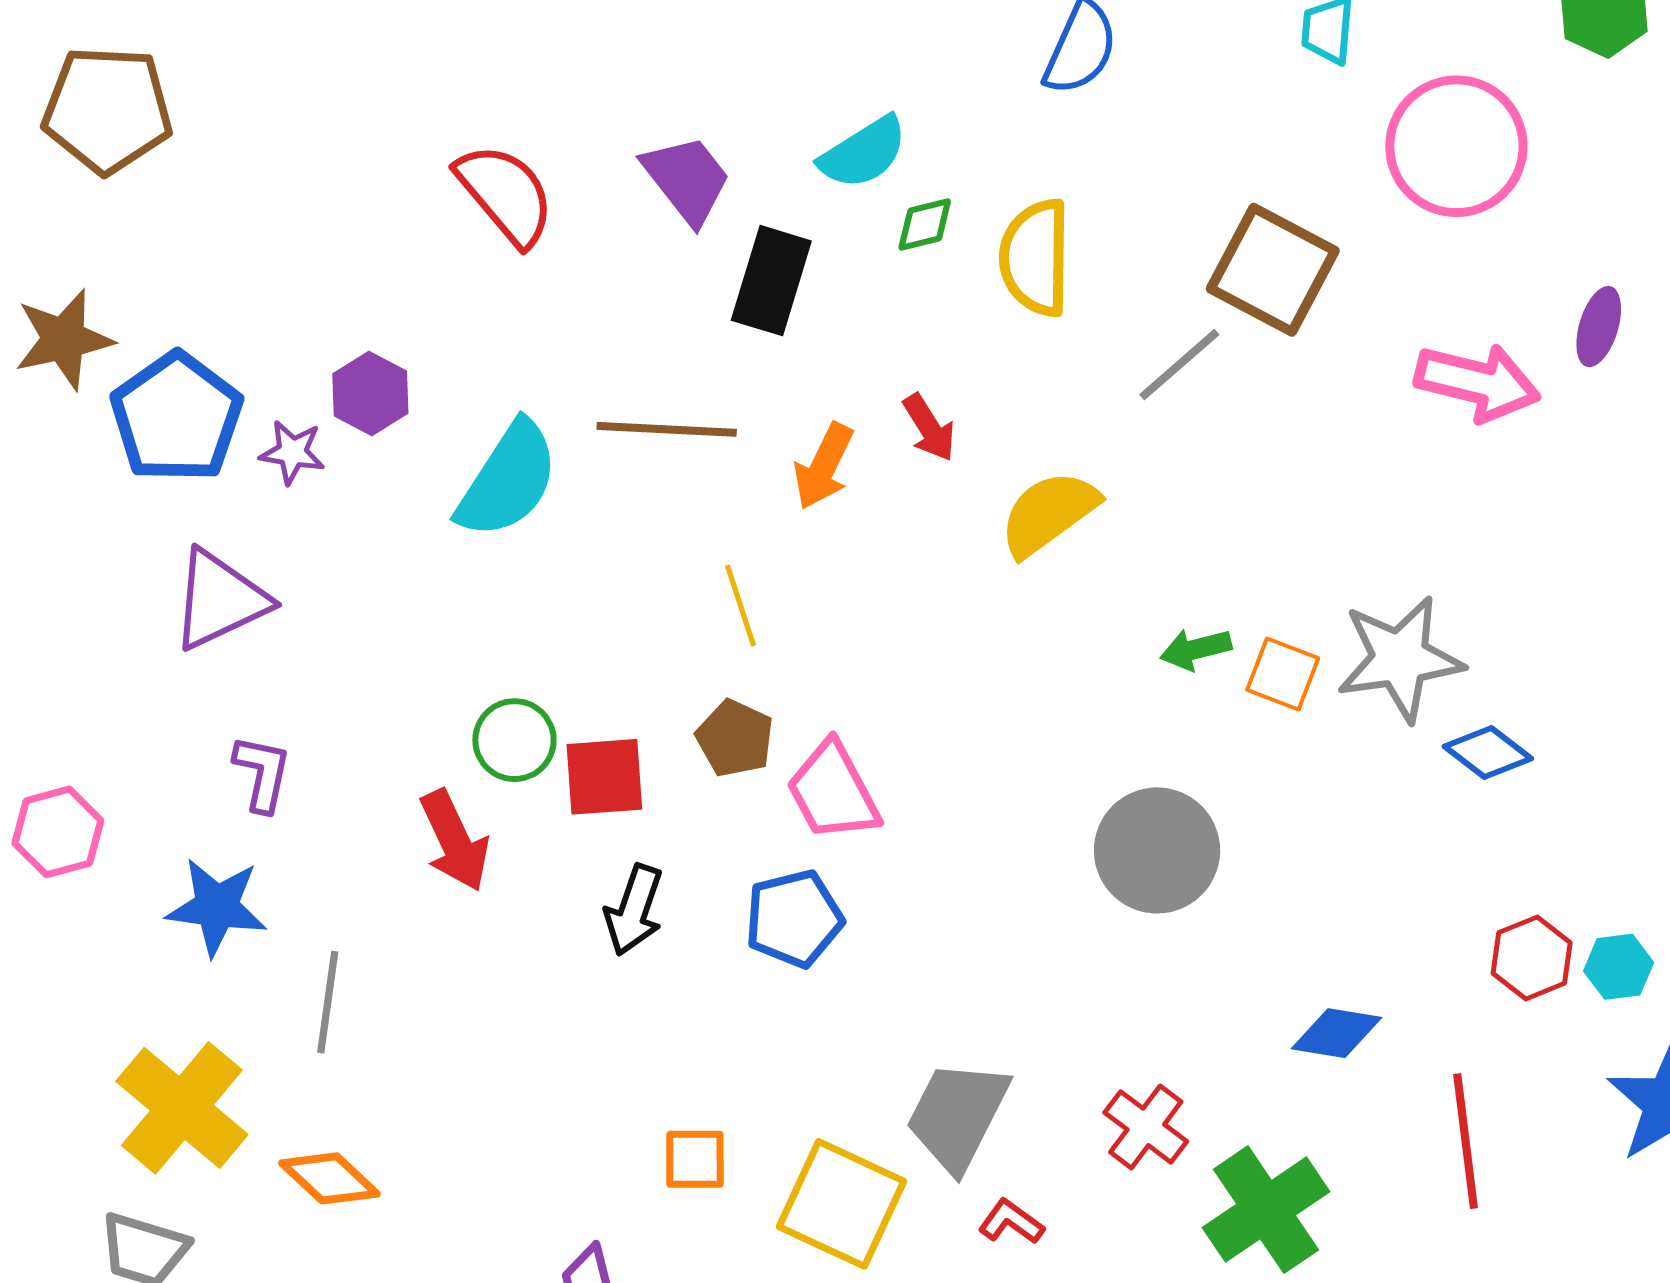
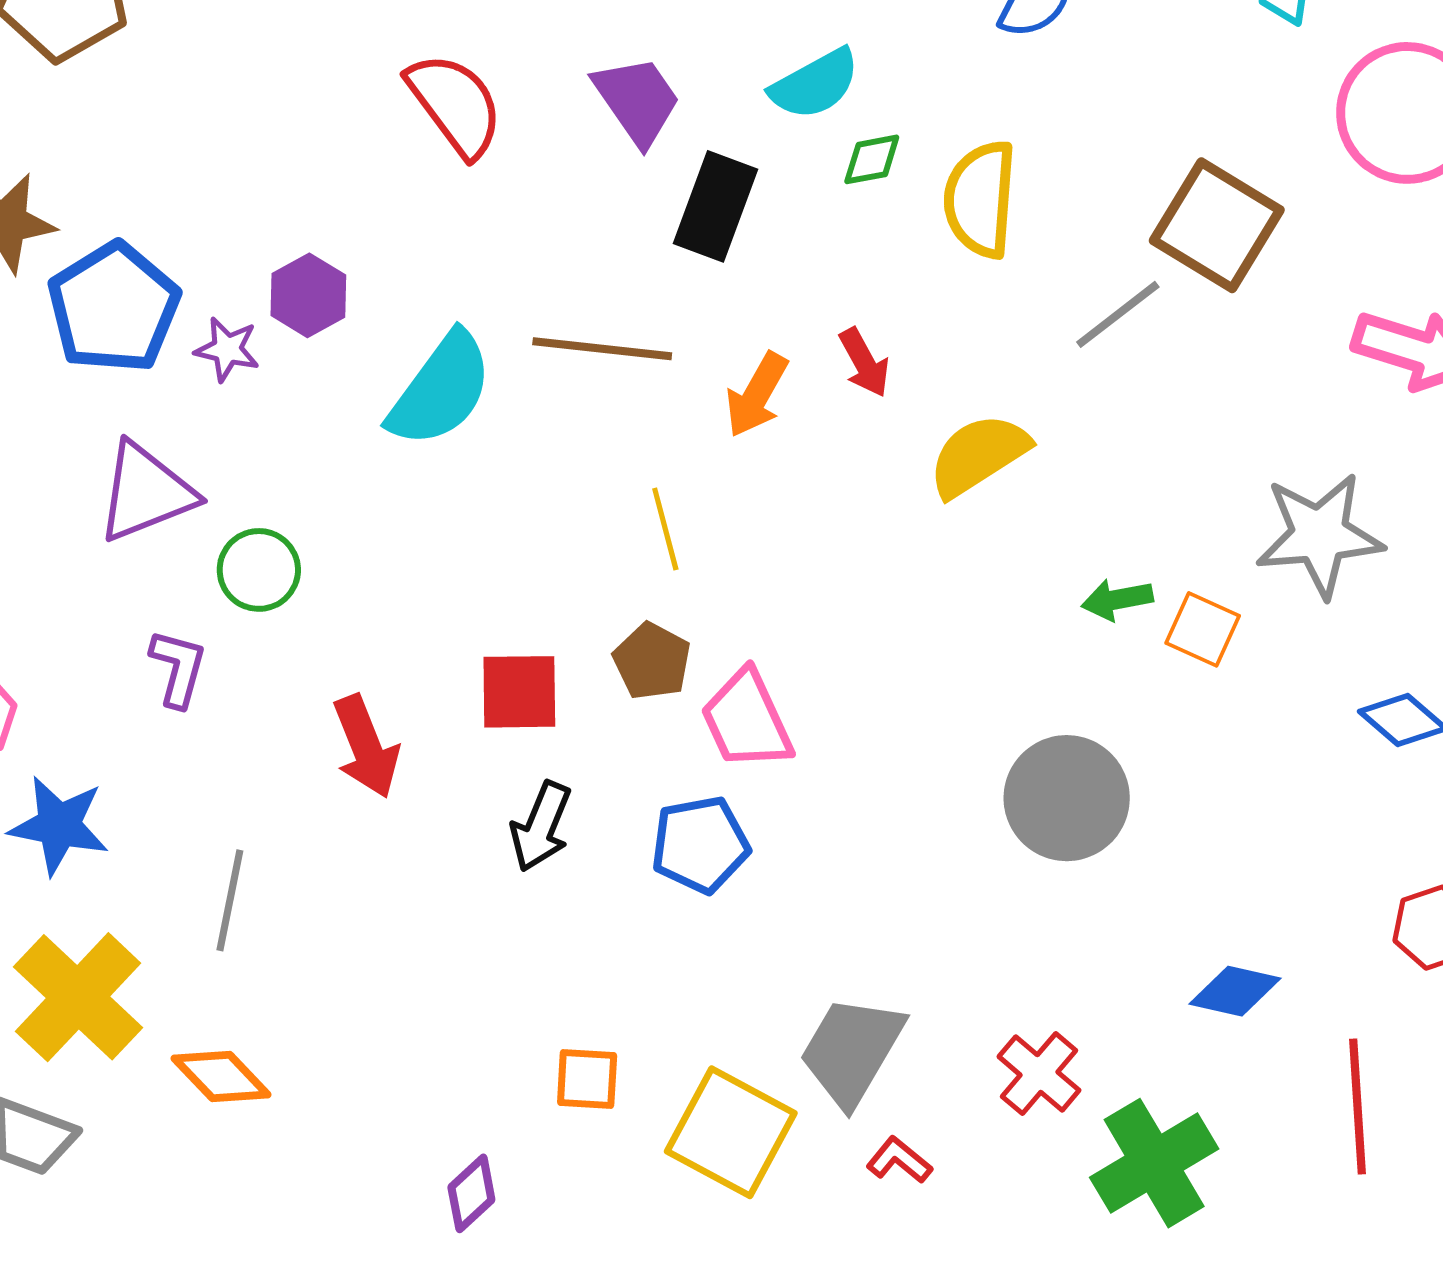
gray star: (1400, 659) -> (1319, 535), moved
green circle: (514, 740) -> (259, 570), moved
blue star: (217, 907) -> (59, 825), moved

